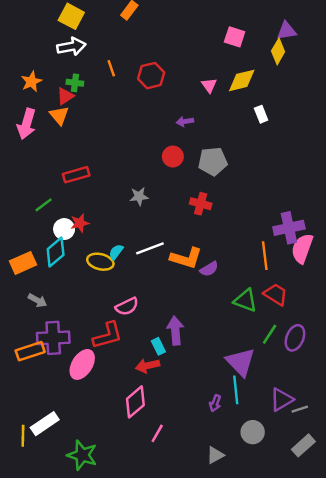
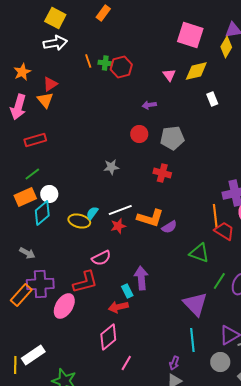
pink square: (235, 37) -> (190, 35), size x1.5
green cross: (75, 83) -> (105, 63), moved
red rectangle: (76, 175) -> (35, 140), moved
red star: (80, 223) -> (118, 226), moved
orange rectangle: (23, 263) -> (25, 197), moved
red trapezoid: (276, 294) -> (224, 231), moved
orange rectangle: (30, 351) -> (21, 295), turned -30
cyan line: (236, 390) -> (192, 340), moved
purple arrow: (215, 403) -> (174, 363), moved
gray circle: (253, 432) -> (220, 362), moved

